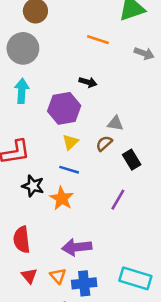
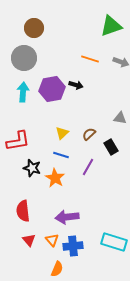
orange line: (98, 40) -> (90, 59), moved
purple hexagon: (64, 108) -> (52, 89), moved
gray triangle: (115, 123) -> (120, 118), moved
purple line: (118, 200) -> (88, 167), moved

